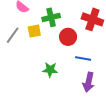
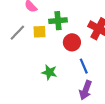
blue line: (83, 59) -> (84, 66), turned 49

